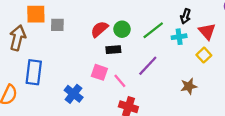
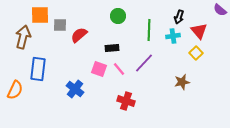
red semicircle: (99, 29) -> (79, 35), moved
green circle: (122, 29) -> (118, 16), moved
green line: (153, 30) -> (149, 30), turned -50
pink line: (120, 81) -> (119, 69), moved

